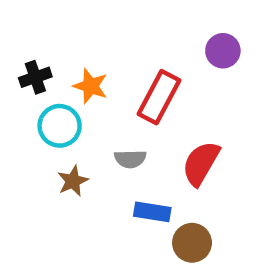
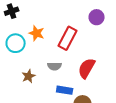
black cross: (35, 77) -> (12, 11), moved
cyan circle: (60, 126) -> (16, 43), moved

